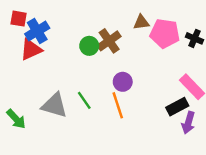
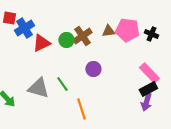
brown triangle: (141, 22) -> (108, 31), moved
red triangle: (31, 50) -> (41, 43), moved
orange line: (118, 105) -> (81, 109), moved
black rectangle: (177, 107) -> (148, 89), moved

